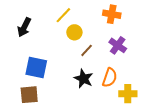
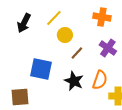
black arrow: (24, 27) -> (24, 23), moved
blue square: (36, 68) -> (41, 69), moved

